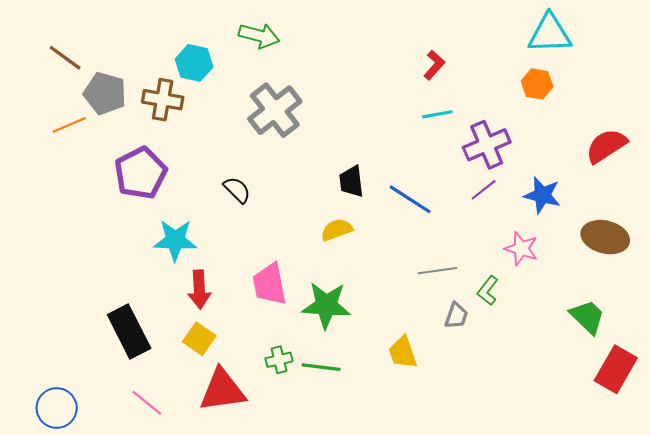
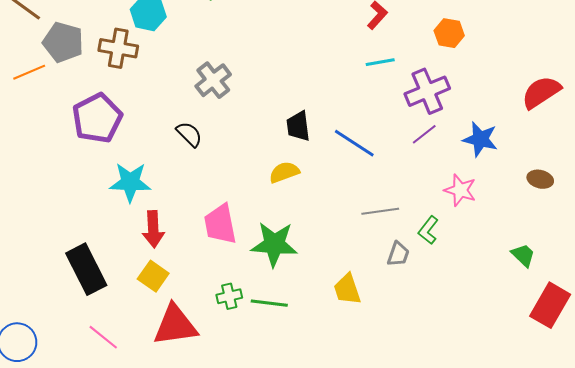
orange hexagon: (537, 84) -> (449, 33), moved
gray cross: (275, 110) -> (213, 80), moved, size x0.7
brown ellipse: (605, 237) -> (540, 179), size x0.6
green trapezoid: (587, 317) -> (523, 255), size x0.7

